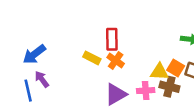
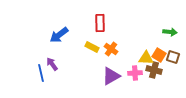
red rectangle: (112, 39) -> (100, 23), moved
blue arrow: (34, 54) -> (59, 35), moved

